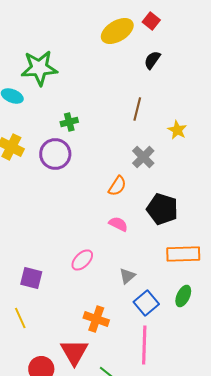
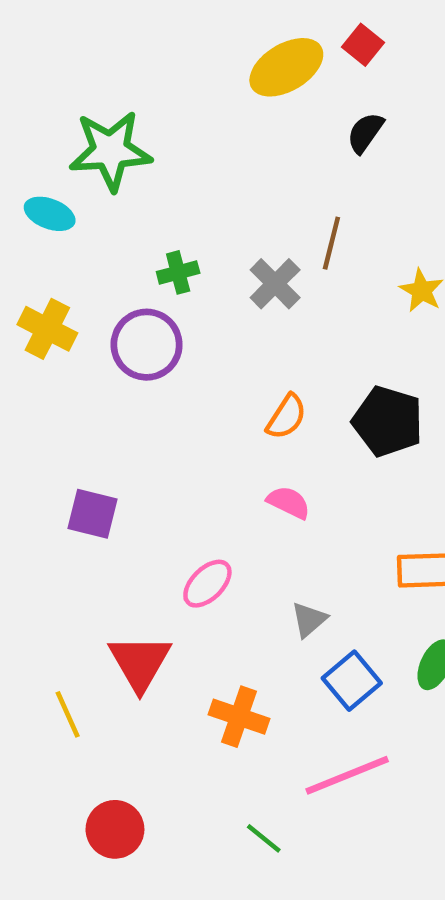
gray cross: (143, 157) -> (275, 284), moved
black pentagon: (162, 209) -> (388, 421), moved
purple square: (31, 278) -> (92, 514), moved
pink line: (144, 345) -> (347, 775), turned 66
red triangle: (74, 352) -> (140, 663), moved

